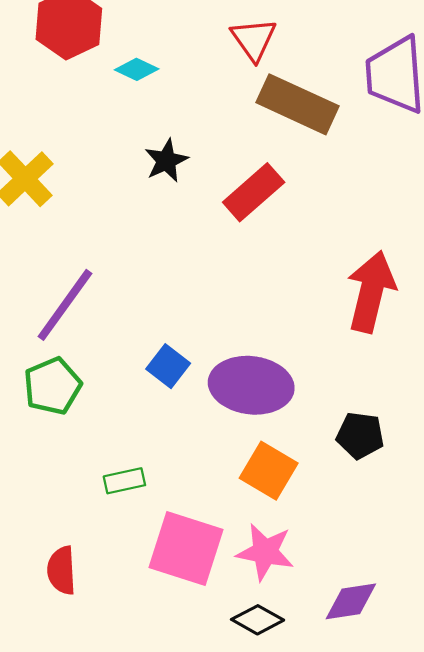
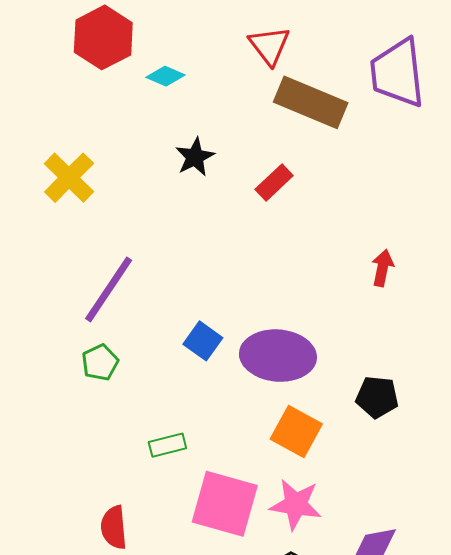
red rectangle: (254, 192) -> (274, 183), size x0.7
red arrow: (371, 292) -> (383, 268), size x0.5
green pentagon: (52, 386) -> (100, 362), size x0.7

